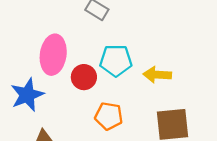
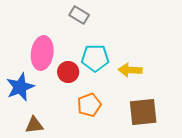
orange pentagon: (109, 116) -> (89, 105), turned -30

